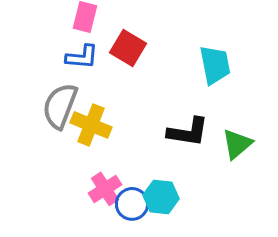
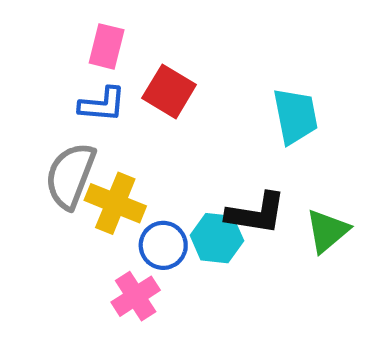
cyan hexagon: (161, 197) -> (217, 238), moved
blue circle: (132, 204) -> (163, 245), moved

